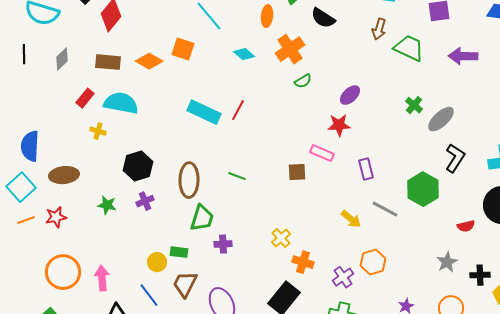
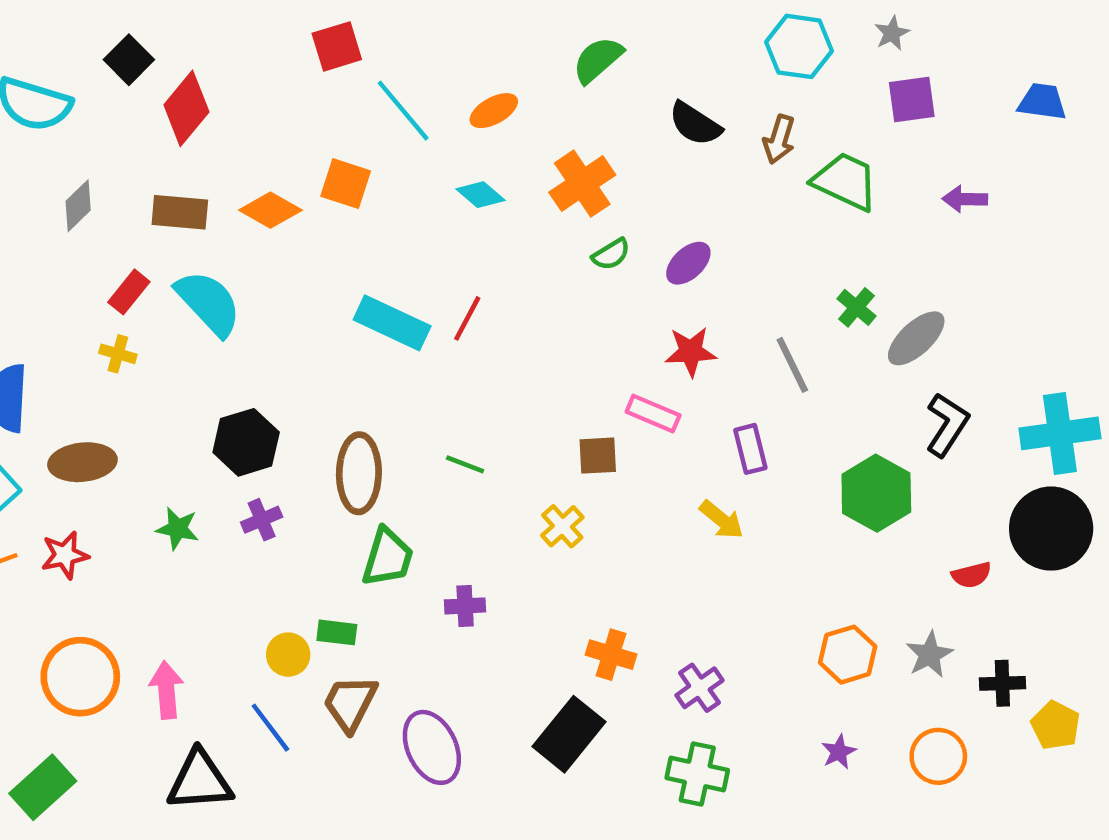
orange ellipse: (267, 16) -> (494, 111), moved, turned 55
black semicircle: (323, 18) -> (695, 124), moved
purple arrow: (463, 56) -> (965, 199), size x0.7
purple ellipse: (350, 95) -> (688, 263), moved
cyan semicircle: (121, 103) -> (209, 303), turned 36
yellow cross: (98, 131) -> (118, 354), moved
gray line: (385, 209) -> (792, 365), moved, turned 36
yellow arrow: (351, 219) -> (722, 520), moved
yellow cross: (281, 238) -> (562, 526), moved
purple cross: (223, 244) -> (465, 606), moved
orange hexagon: (373, 262) -> (848, 655), moved

